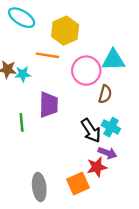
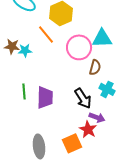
orange line: (47, 55) -> (46, 34), turned 42
purple trapezoid: (49, 105) -> (45, 97), moved
cyan cross: (111, 127) -> (107, 89), moved
red star: (97, 167) -> (88, 129), turned -30

